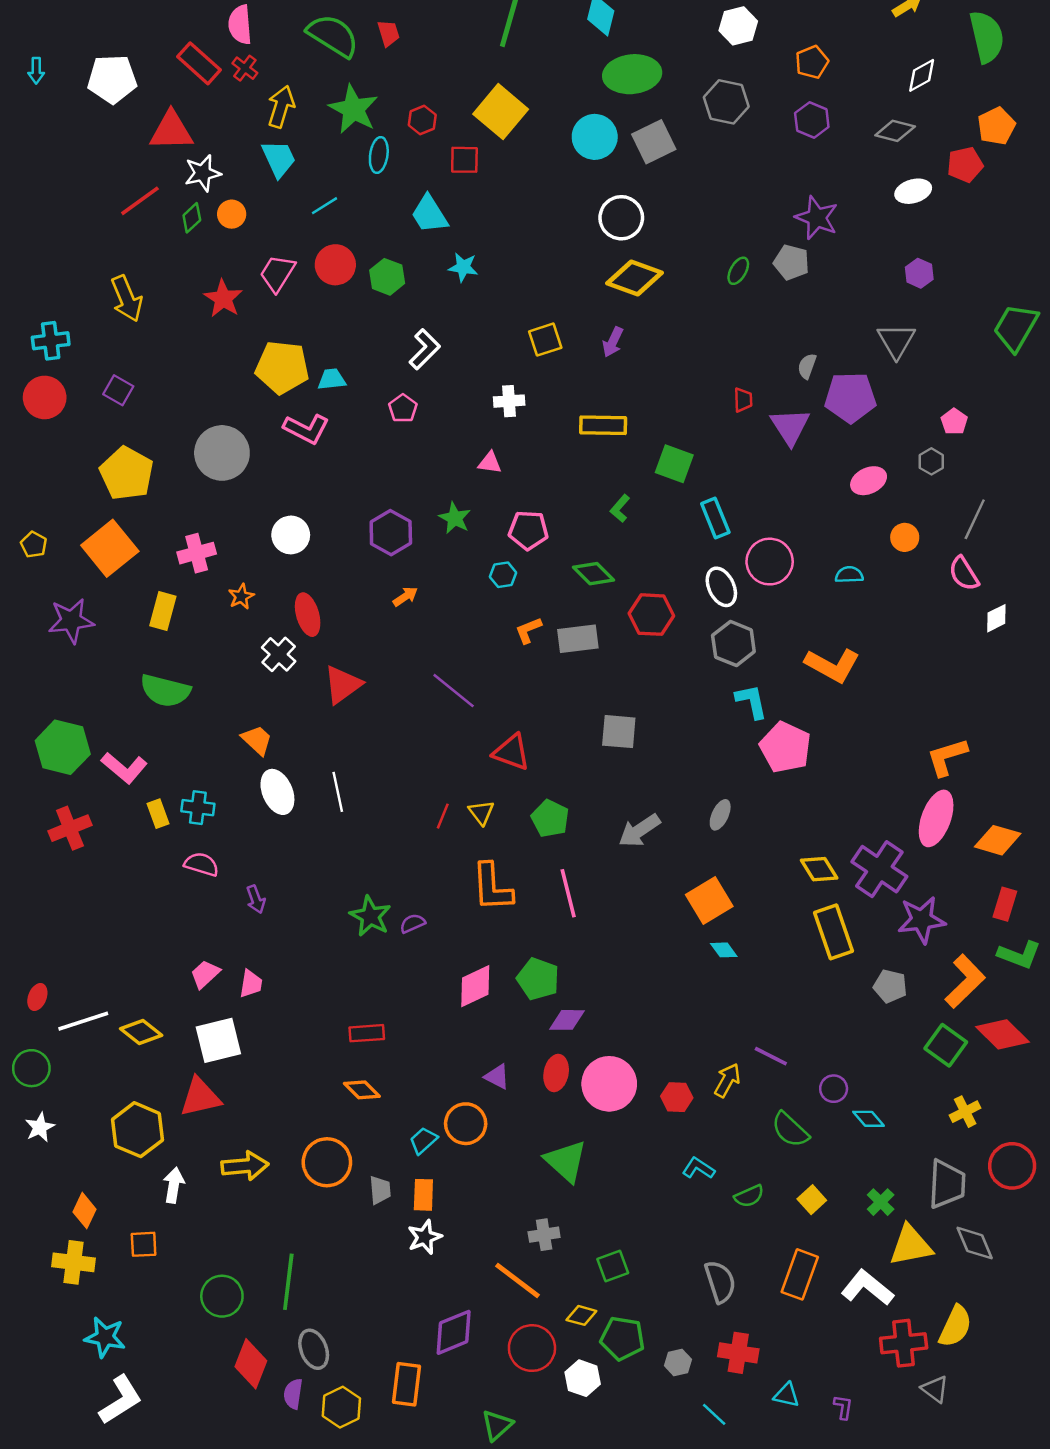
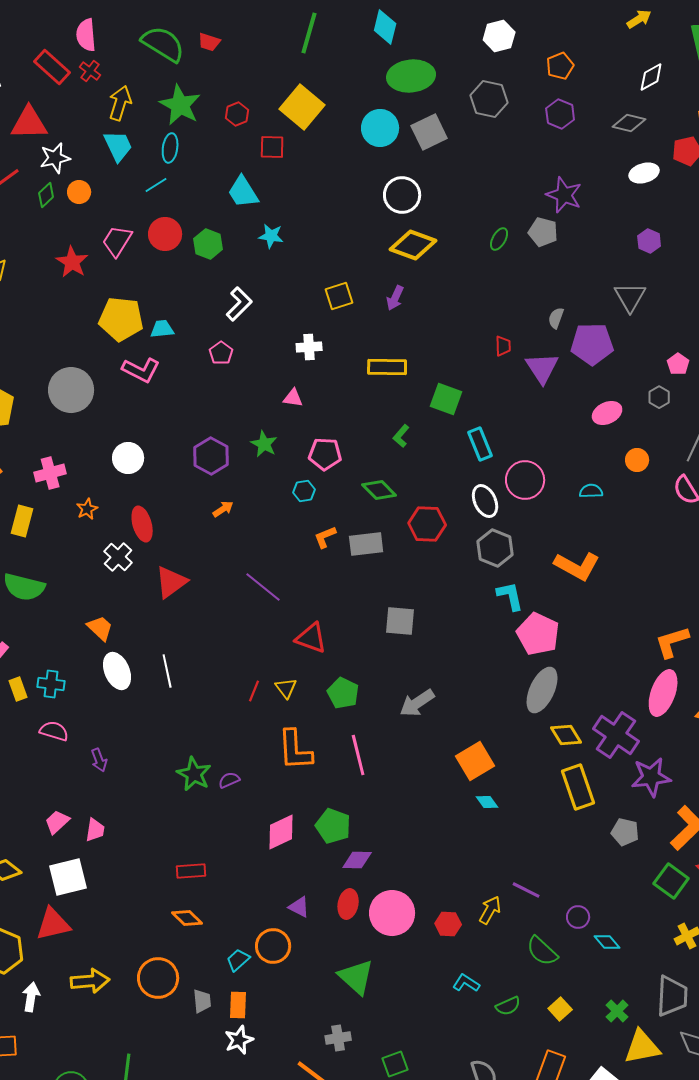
red trapezoid: (388, 33) -> (209, 42), turned 125
cyan ellipse: (379, 155) -> (170, 148), moved
gray ellipse: (720, 815) -> (542, 690), moved, size x1.8

